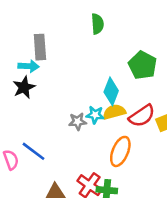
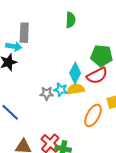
green pentagon: (143, 65) -> (102, 56), turned -30
red semicircle: (142, 116) -> (97, 76), moved
orange ellipse: (120, 151) -> (93, 116), moved

